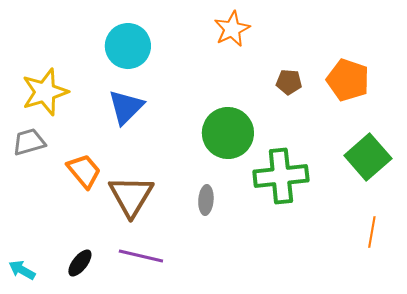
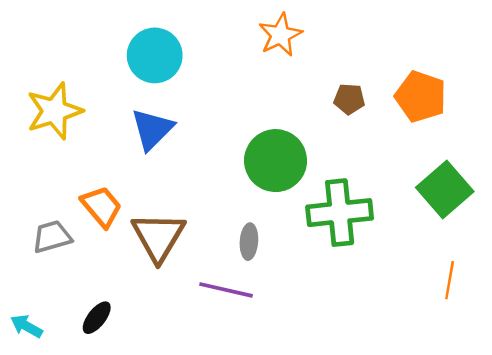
gray trapezoid: (29, 142) -> (52, 237), moved
purple line: (141, 256) -> (226, 290), moved

